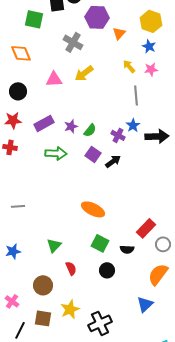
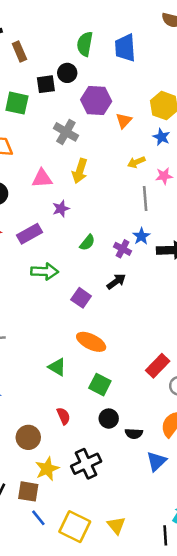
yellow arrow: (129, 66) -> (136, 162), turned -72
pink star: (151, 69) -> (164, 176), moved
yellow arrow: (84, 73) -> (80, 171), turned -36
purple star: (71, 126) -> (61, 209), moved
purple square: (93, 154) -> (81, 298), moved
green triangle: (54, 245) -> (57, 367), moved, turned -42
black semicircle: (127, 249) -> (134, 434), moved
yellow star: (70, 309) -> (47, 469), moved
brown square: (43, 318) -> (28, 491), moved
black cross: (100, 323) -> (86, 464), moved

